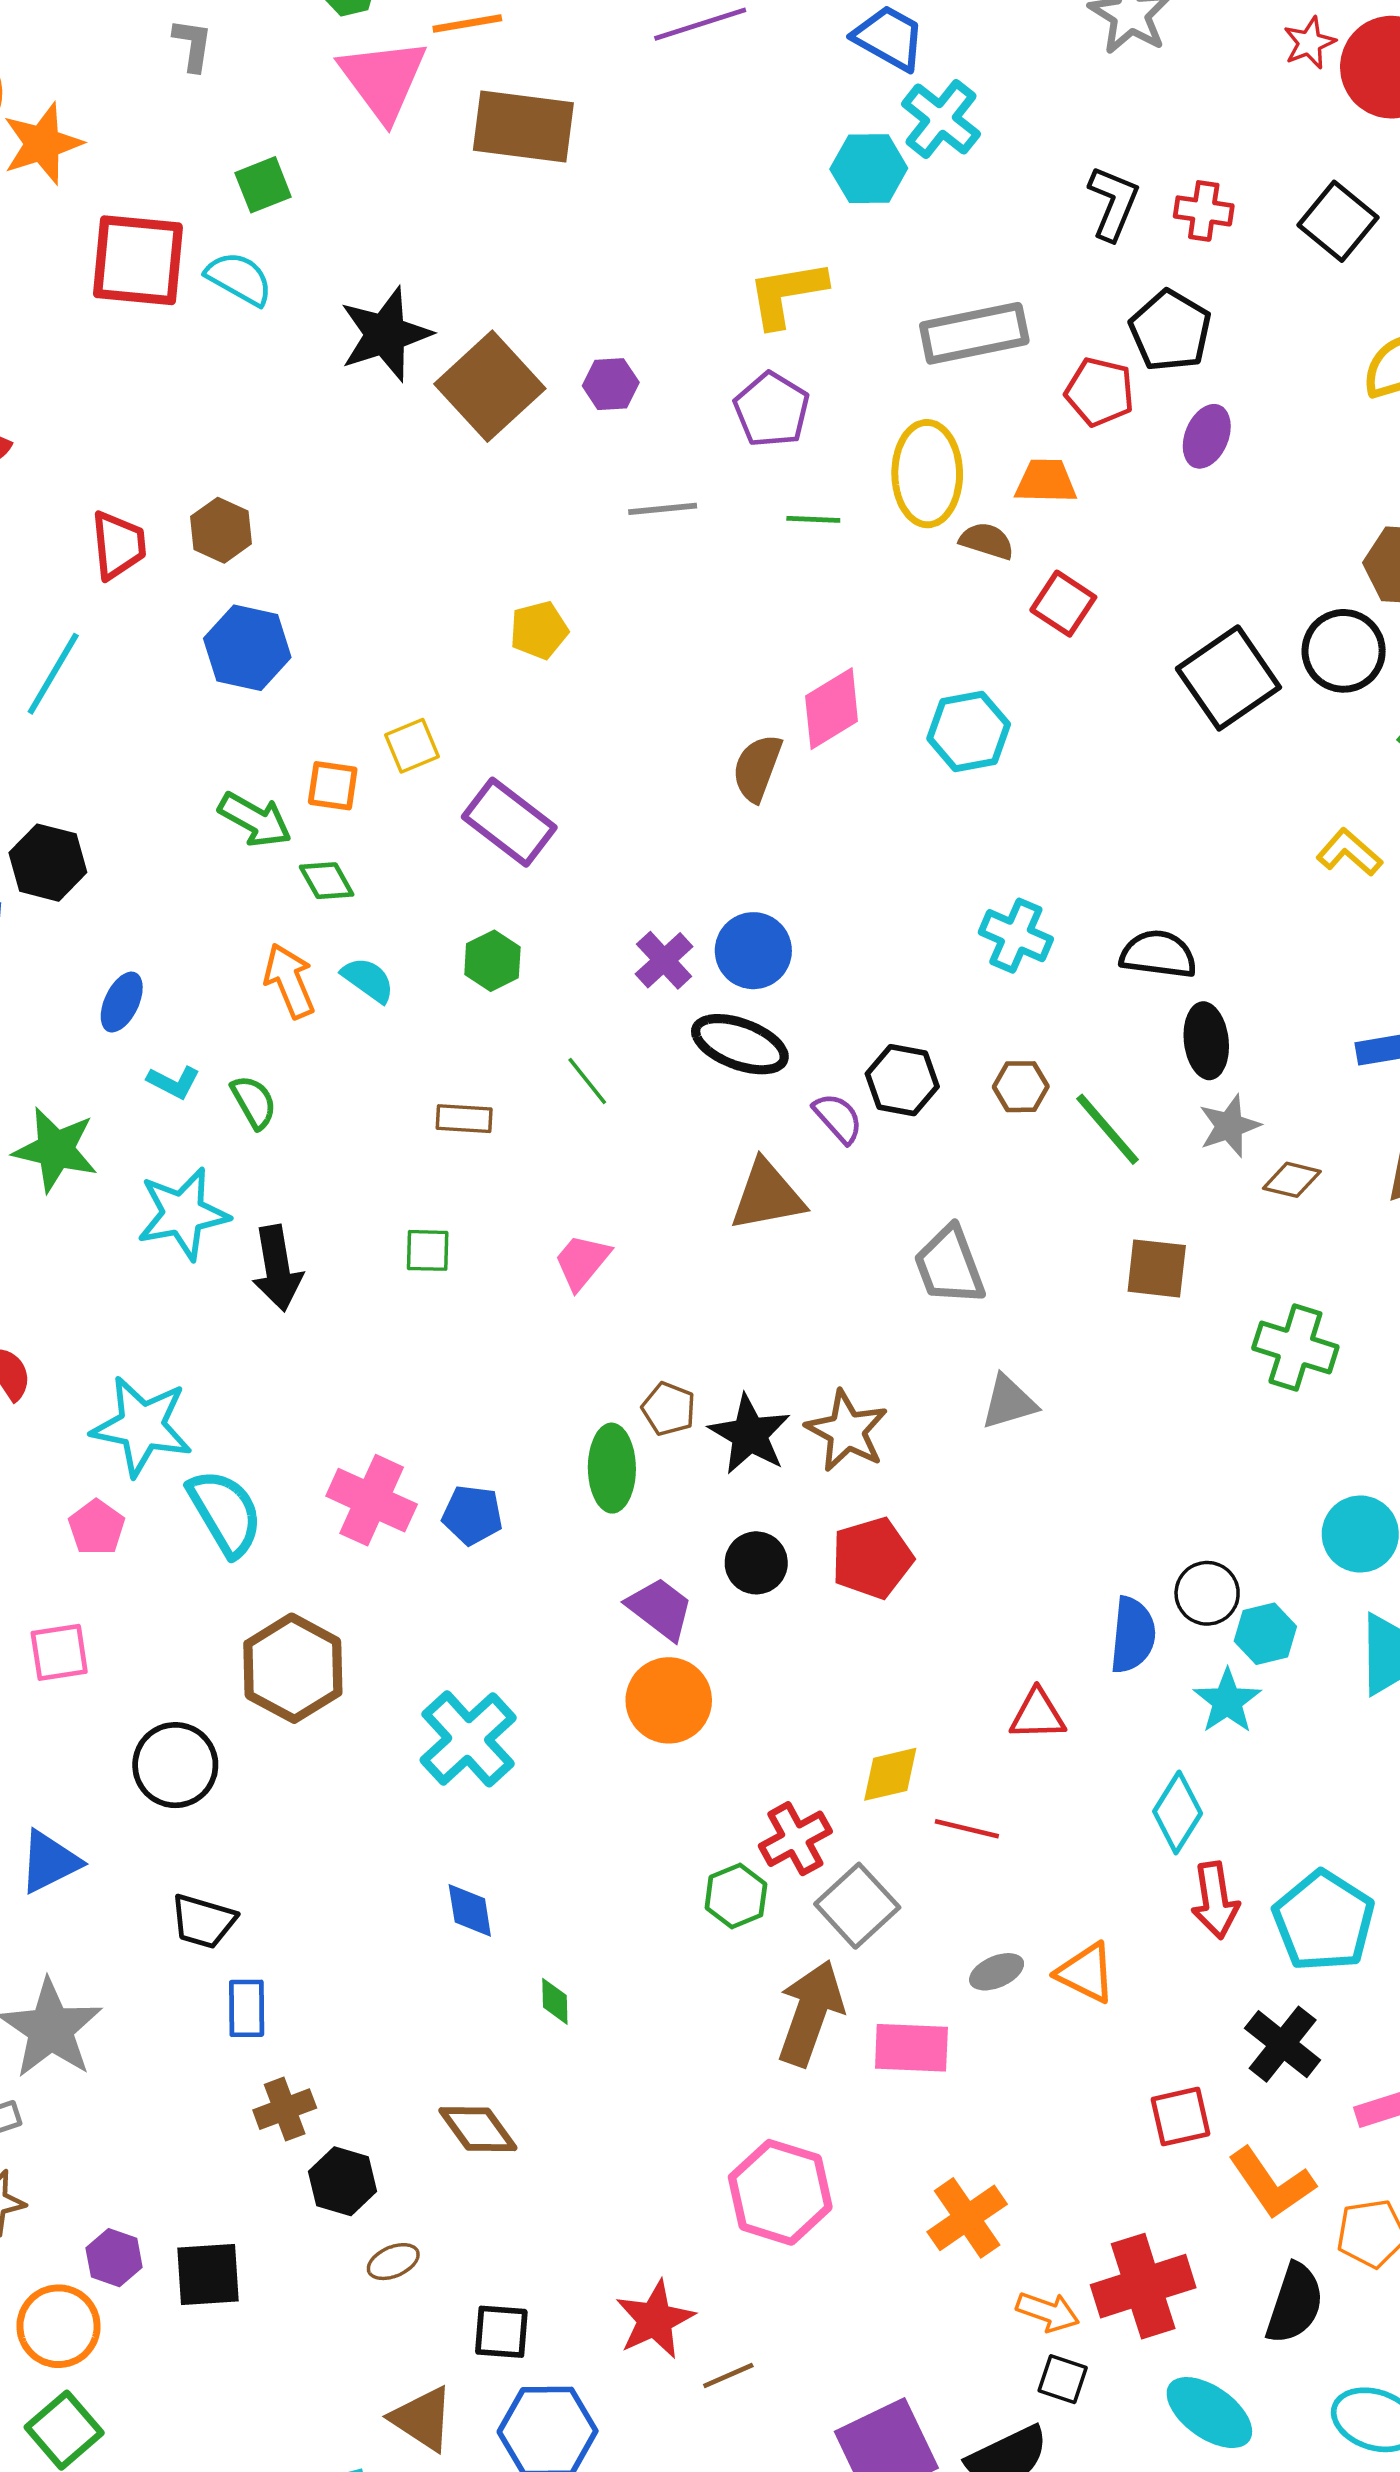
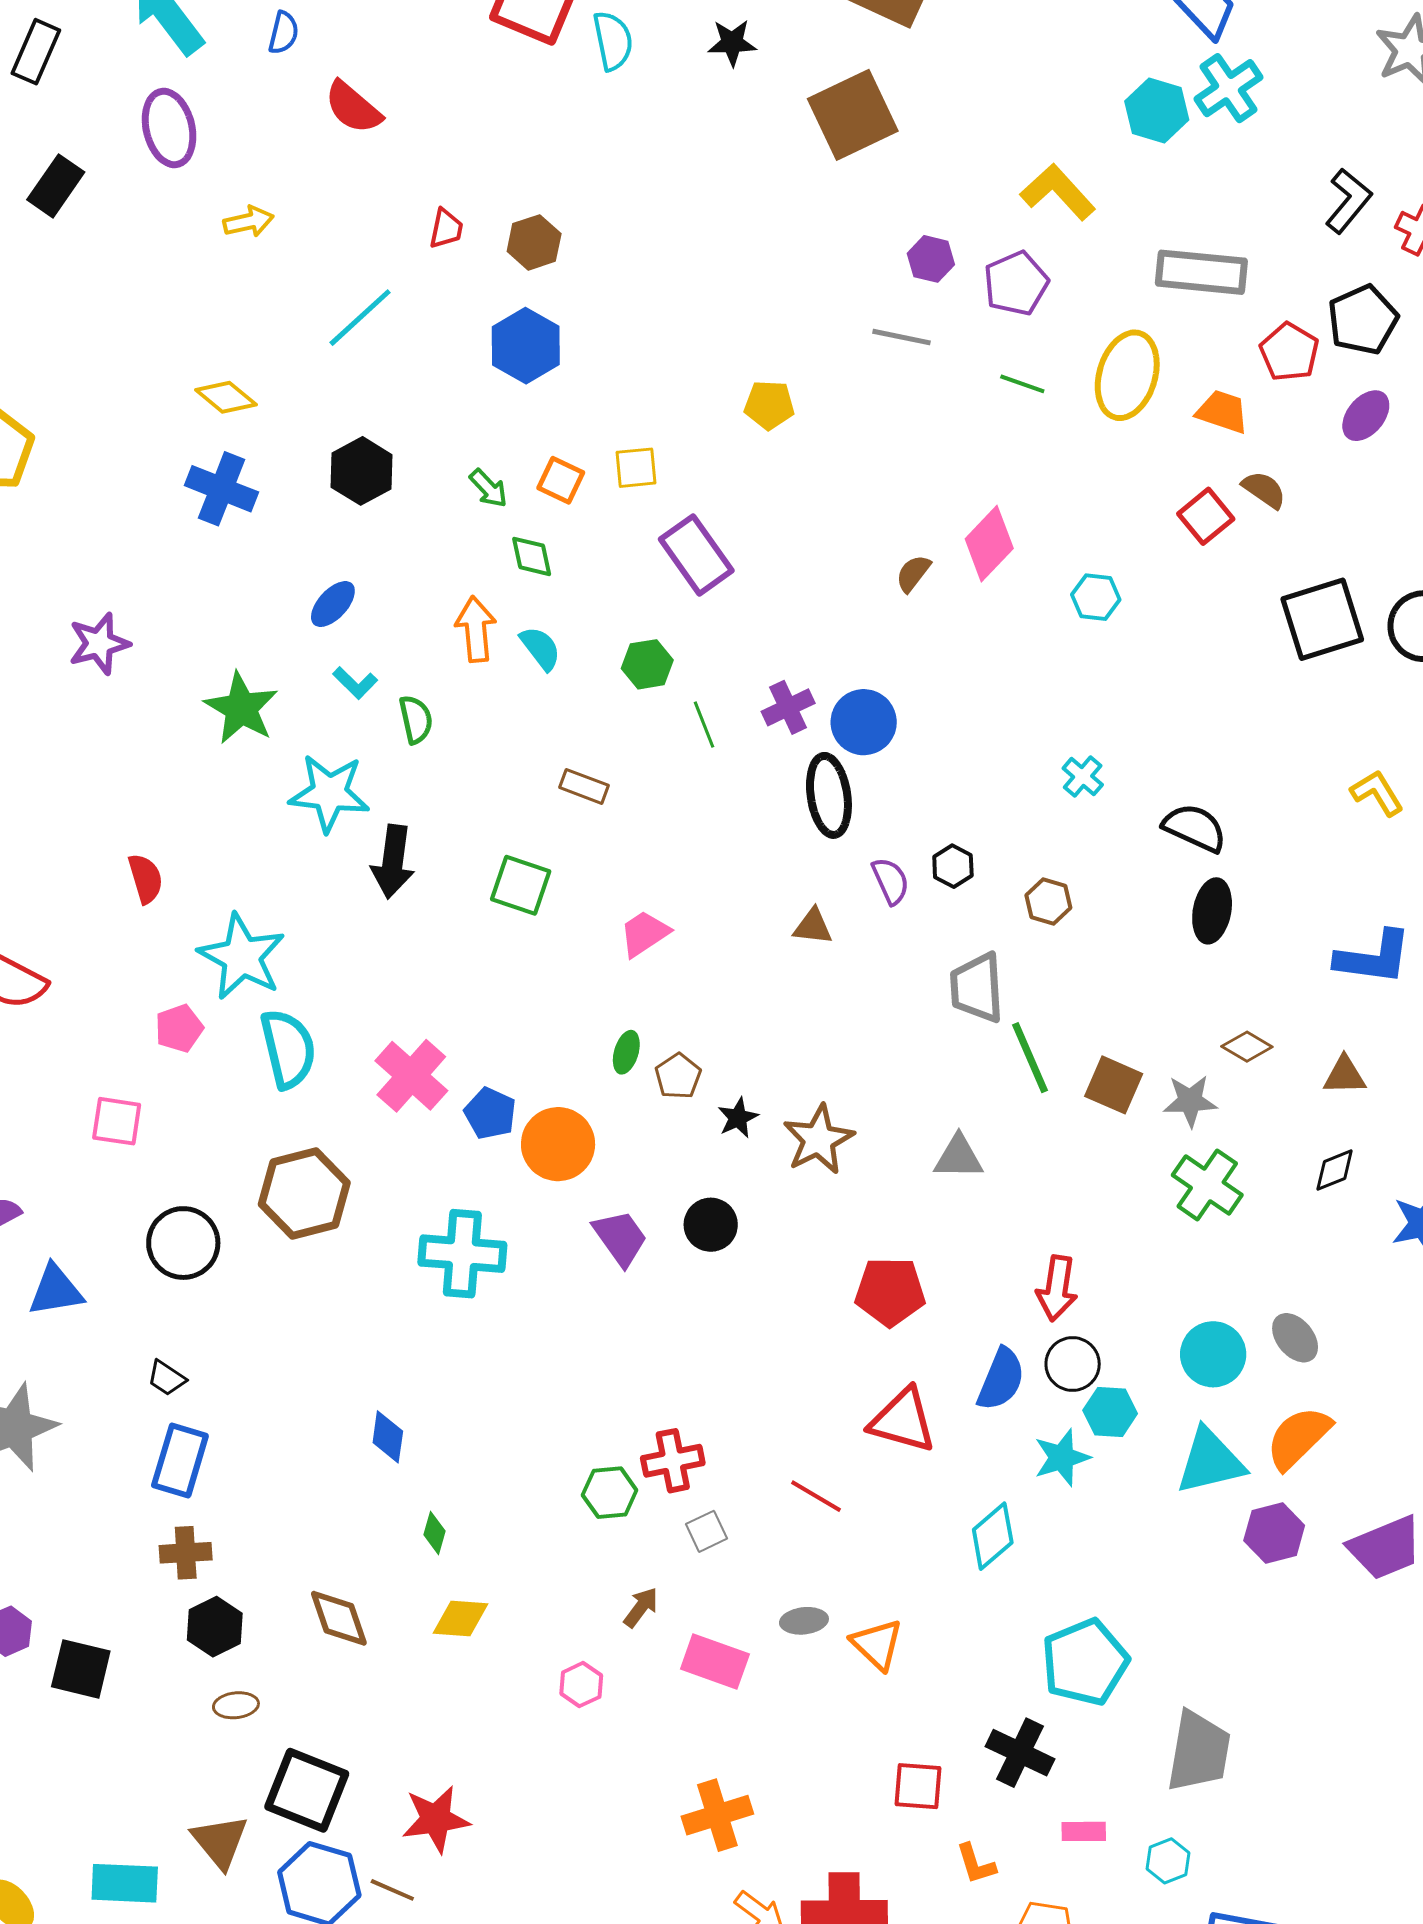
cyan semicircle: (239, 279) -> (613, 41), turned 32
yellow L-shape: (787, 294) -> (1058, 192), turned 40
black star: (385, 334) -> (732, 43), moved, size x0.6
purple hexagon: (611, 384) -> (931, 259), moved
brown square: (490, 386) -> (853, 115), moved
brown semicircle: (987, 541) -> (1264, 490), moved
red trapezoid: (118, 545) -> (446, 229), size x0.7
pink diamond: (832, 709) -> (989, 544), turned -32
cyan hexagon: (969, 731) -> (1096, 597), size x0.7
brown semicircle: (757, 768) -> (913, 573), size x0.7
green arrow: (255, 820) -> (488, 488), size x0.7
black hexagon: (48, 863) -> (362, 471), moved
cyan cross: (1016, 936) -> (1083, 776), size x0.7
black ellipse: (740, 1044) -> (829, 795), turned 44
black hexagon: (902, 1080) -> (953, 866), size x0.7
green line: (587, 1081) -> (704, 725), moved
gray star: (1229, 1126) -> (1190, 1101), moved
green line: (1108, 1129) -> (1030, 1058), moved
brown triangle: (767, 1196) -> (813, 927), size x0.6
green square: (428, 1250) -> (521, 885), size x1.4
gray trapezoid: (949, 1266) -> (977, 988), moved
black star: (750, 1434) -> (738, 1118), size x0.6
green ellipse: (612, 1468) -> (626, 1052), moved, size x0.6
red pentagon: (872, 1558) -> (890, 1292), moved
orange circle: (669, 1700) -> (558, 1144), moved
red triangle: (1038, 1715) -> (903, 1420), size x1.4
cyan cross: (468, 1739) -> (462, 1254), moved, turned 30
yellow diamond: (890, 1774) -> (461, 1618), moved
red arrow: (1215, 1900) -> (1057, 1288), moved
gray square: (857, 1906) -> (707, 1531), size x0.6
black trapezoid: (203, 1921) -> (167, 1378), size x0.7
blue rectangle: (247, 2008) -> (180, 1460), size x1.4
brown arrow: (810, 2013) -> (641, 1607), size x0.5
black cross: (1283, 2044) -> (1020, 1753), turned -30
orange L-shape: (1272, 2183) -> (976, 1864), size x0.6
pink hexagon: (780, 2192) -> (581, 1685), moved, size x0.5
black square: (501, 2332) -> (307, 1790), size x1.6
brown line: (728, 2376) -> (392, 1890), moved, turned 30

